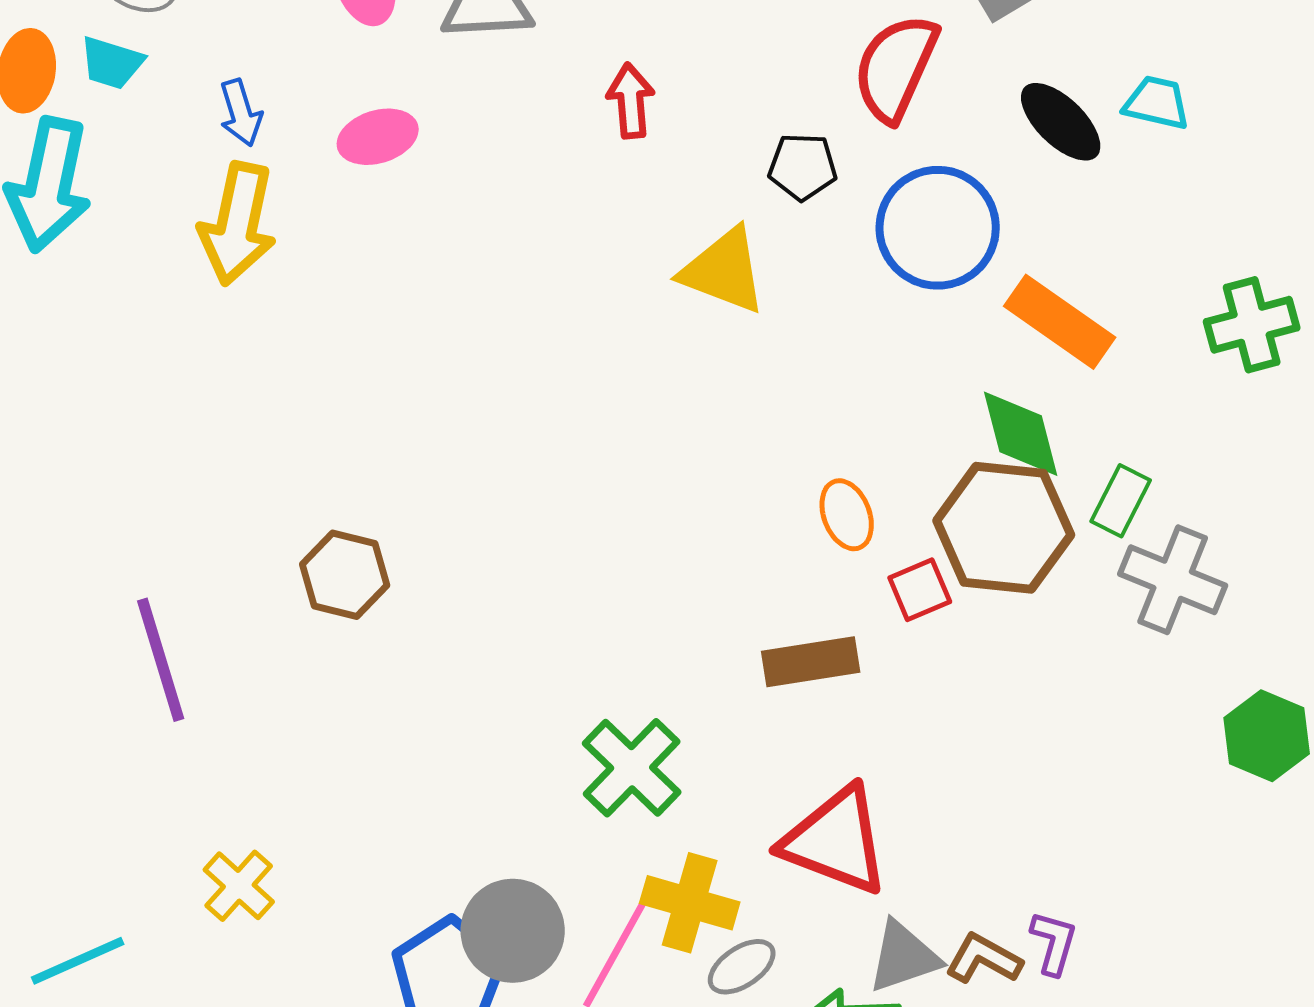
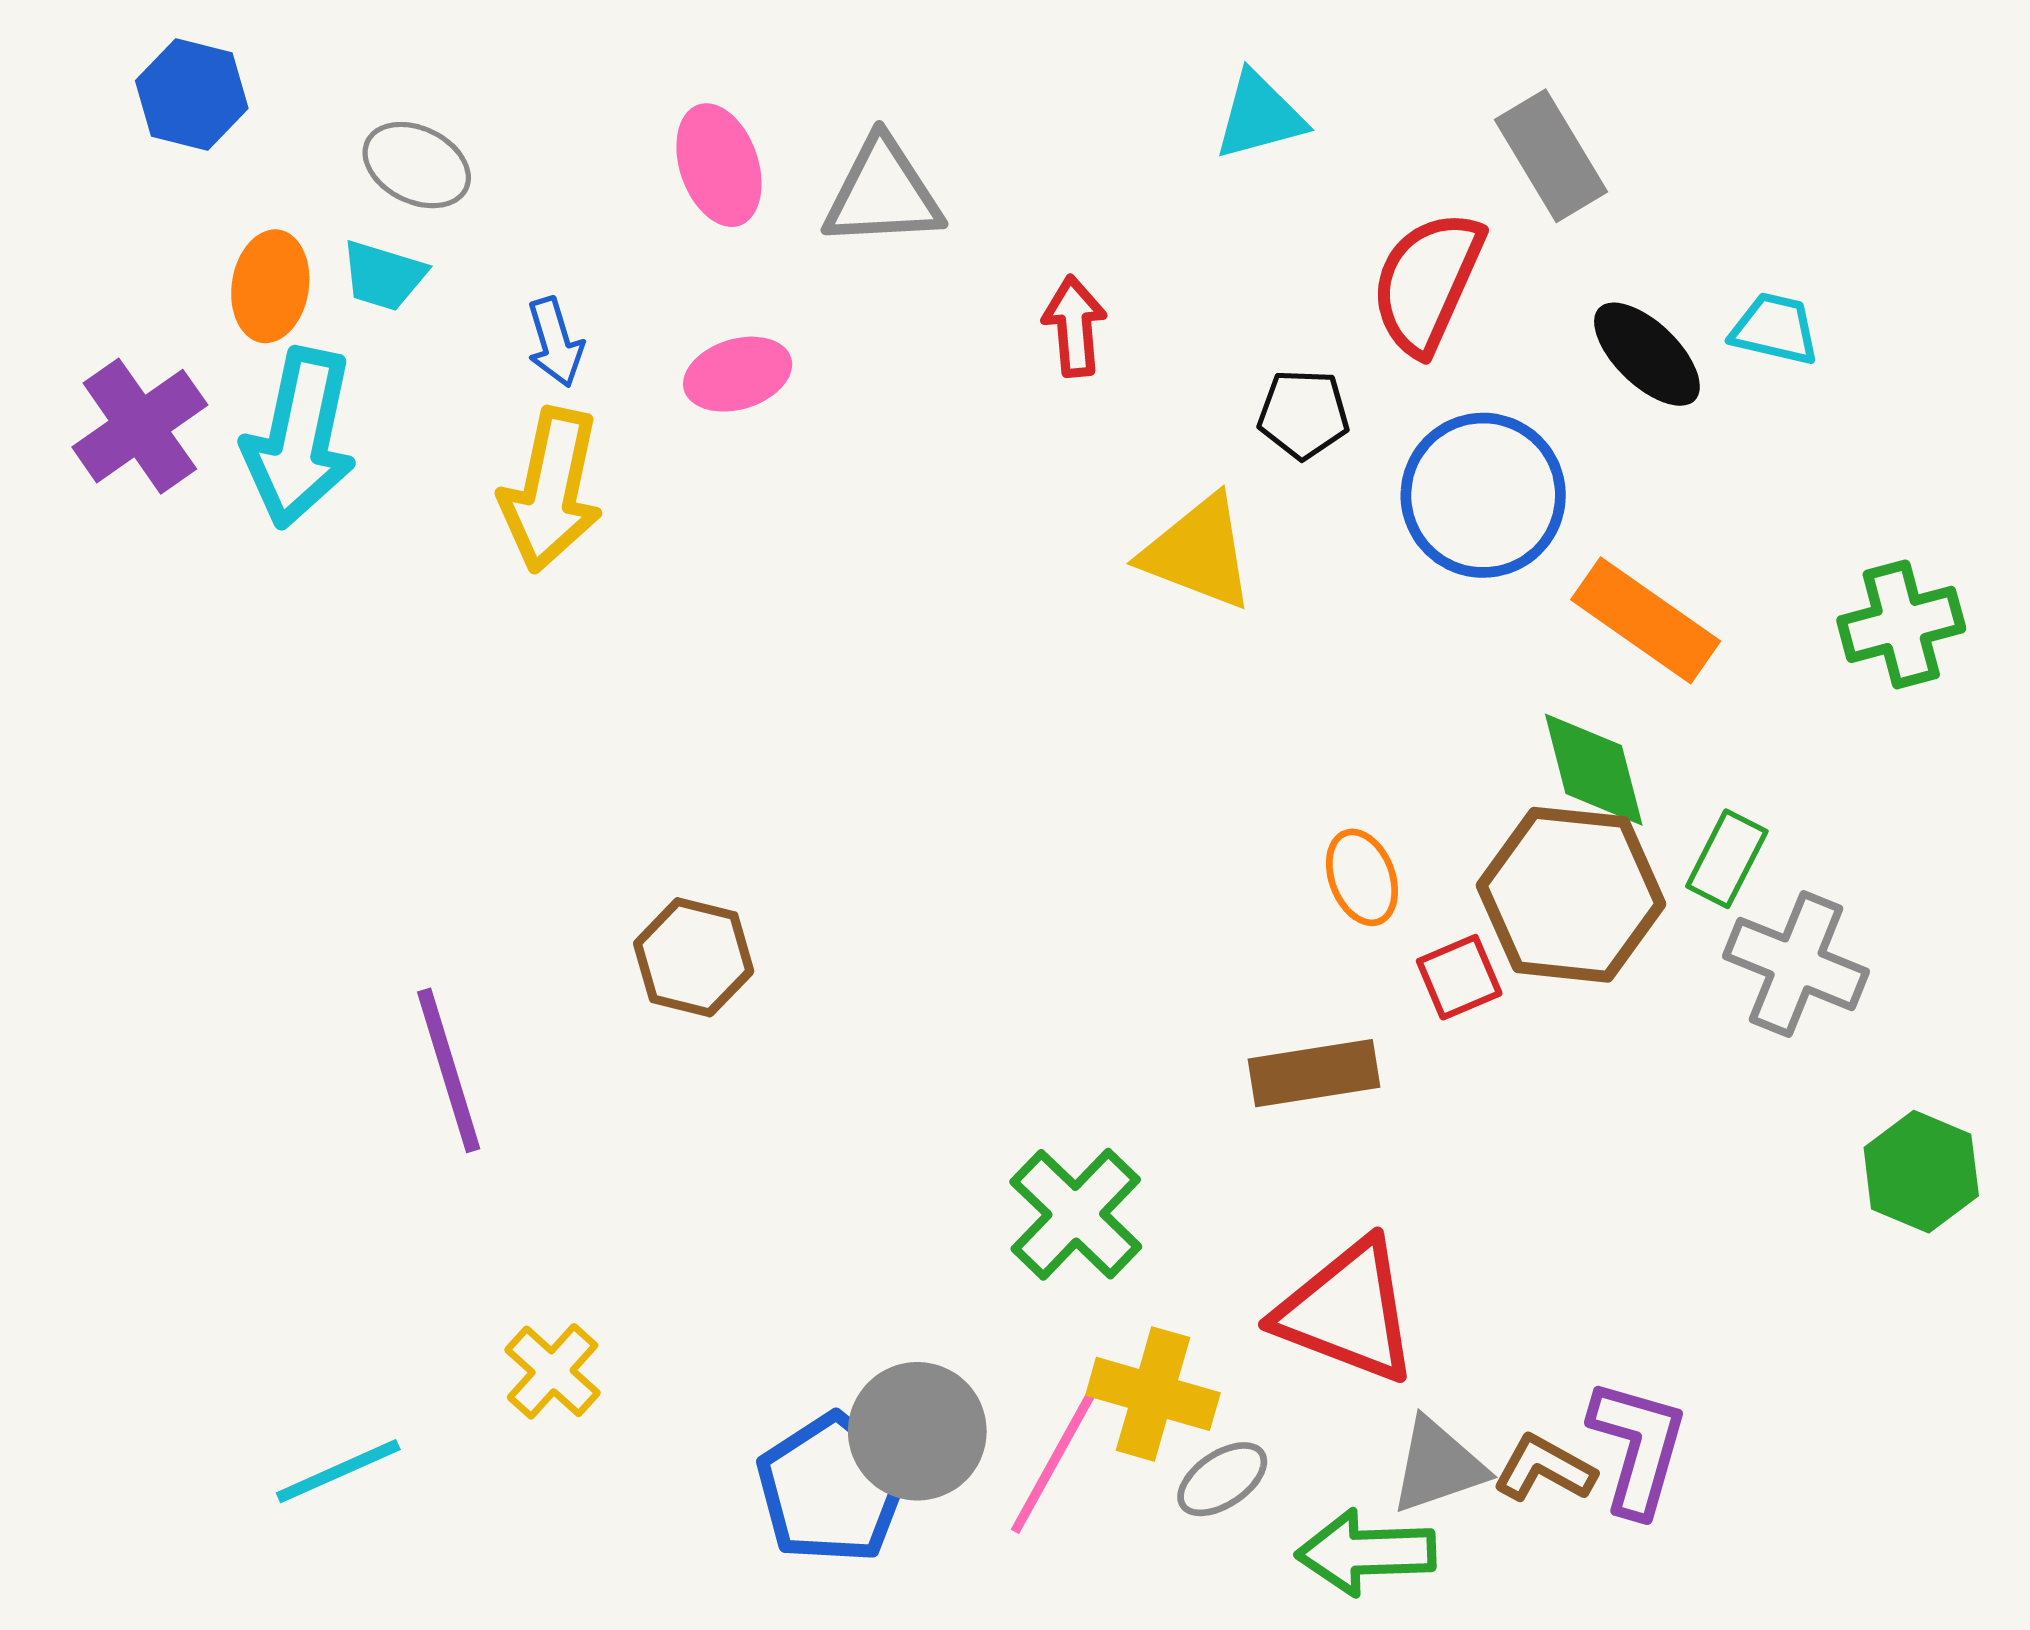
purple L-shape: (1054, 943) -> (1638, 1447), size x1.6

